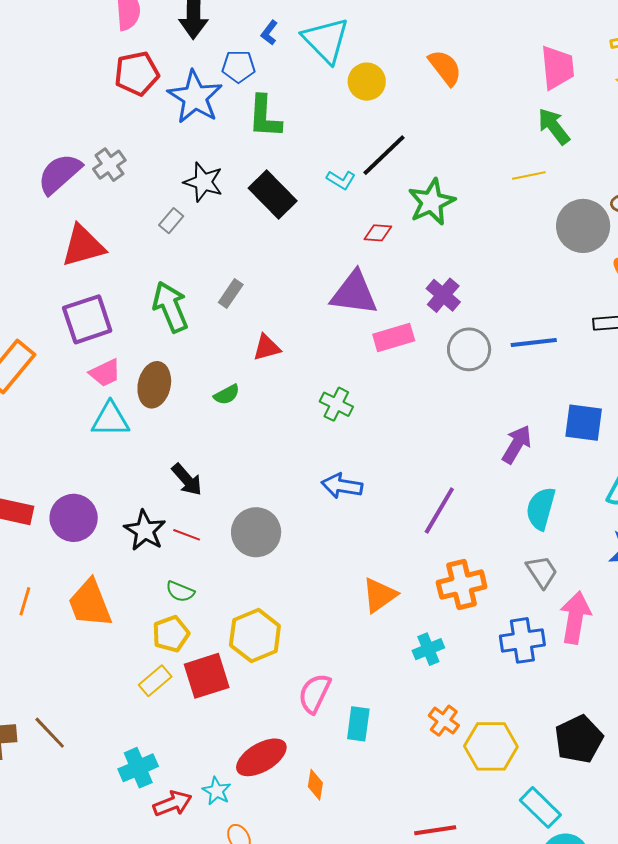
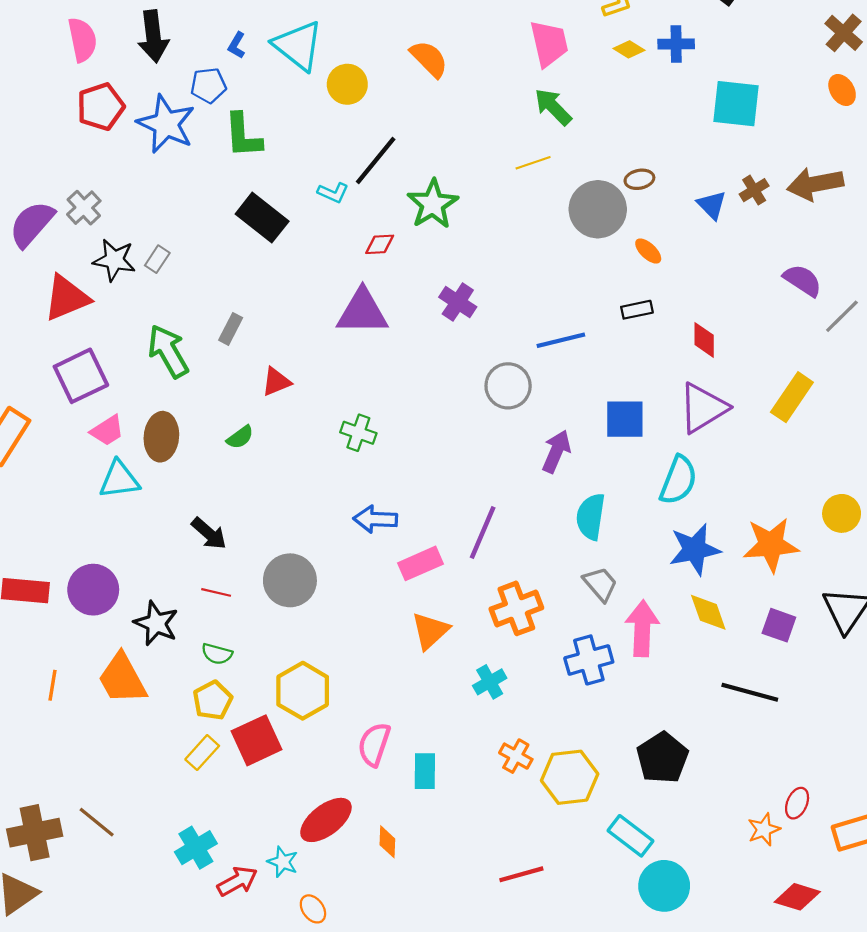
black star: (203, 182) -> (114, 260), moved
pink rectangle: (394, 337) -> (421, 563), moved
gray circle: (469, 349) -> (508, 386), moved
black star: (145, 531) -> (156, 623), moved

